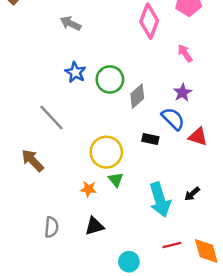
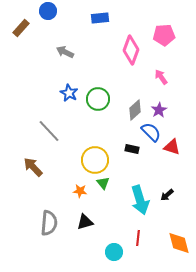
gray diamond: (137, 96) -> (135, 110), moved
gray semicircle: (51, 227) -> (49, 223), size x1.4
red line: (172, 245) -> (138, 238), moved, turned -70

